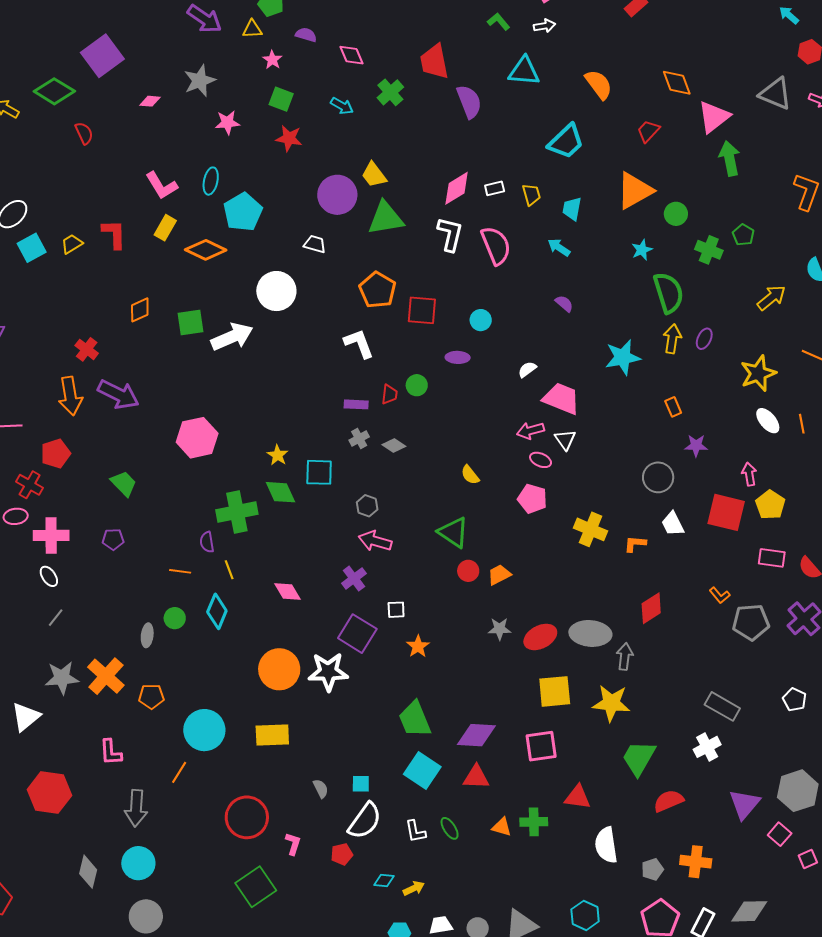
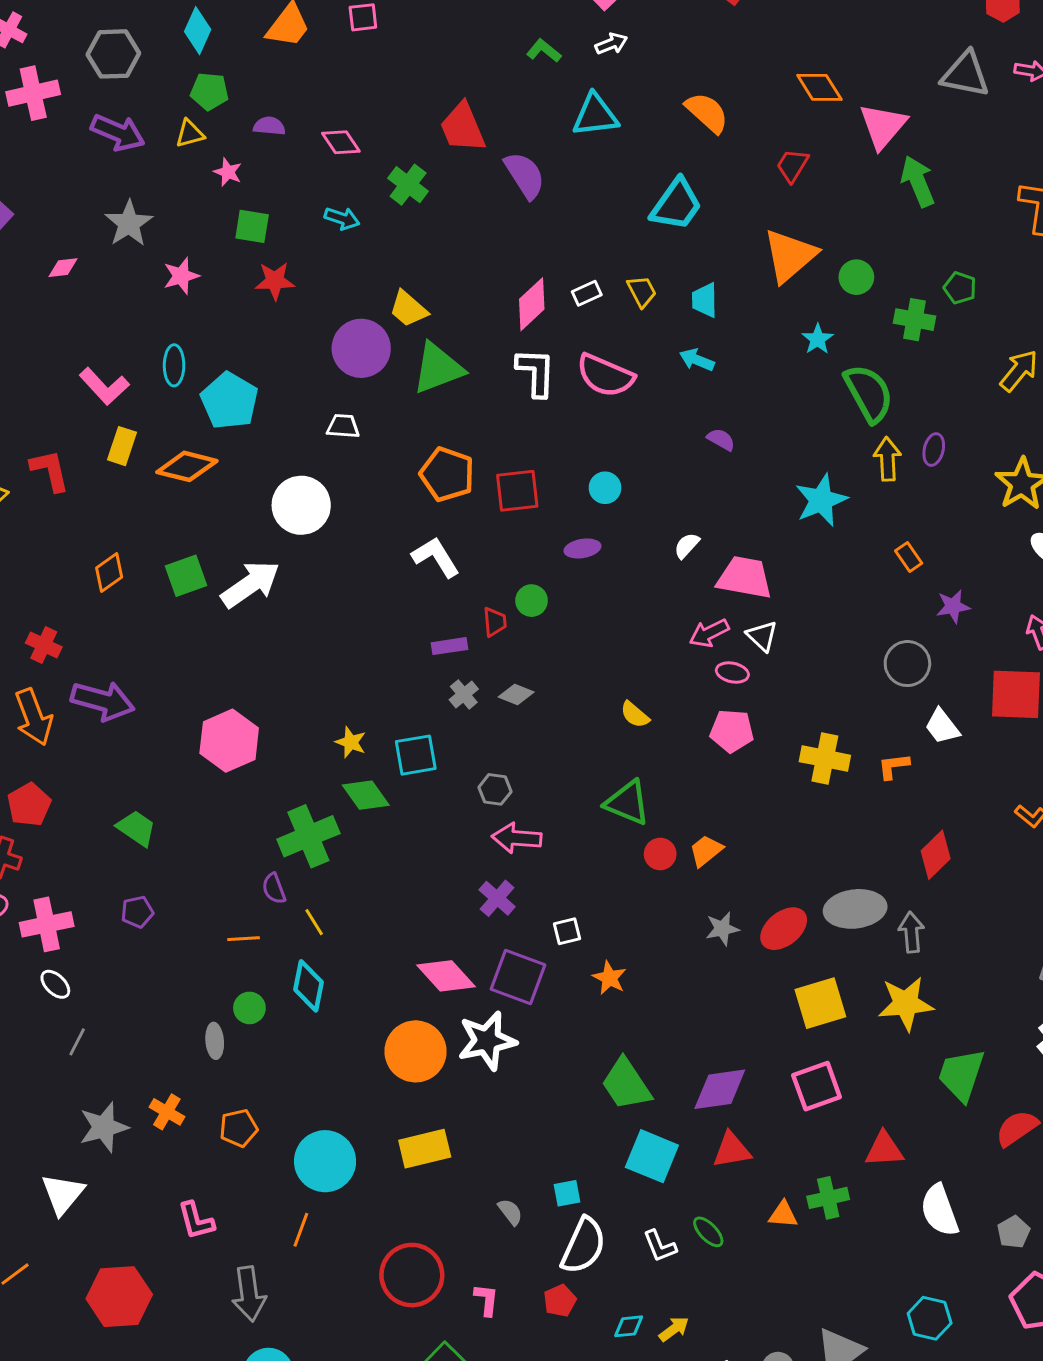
pink semicircle: (496, 246) -> (605, 375), turned 147
pink diamond: (288, 591) -> (446, 976), moved, size x1.4
orange cross: (106, 676) -> (167, 1112), size x0.6

